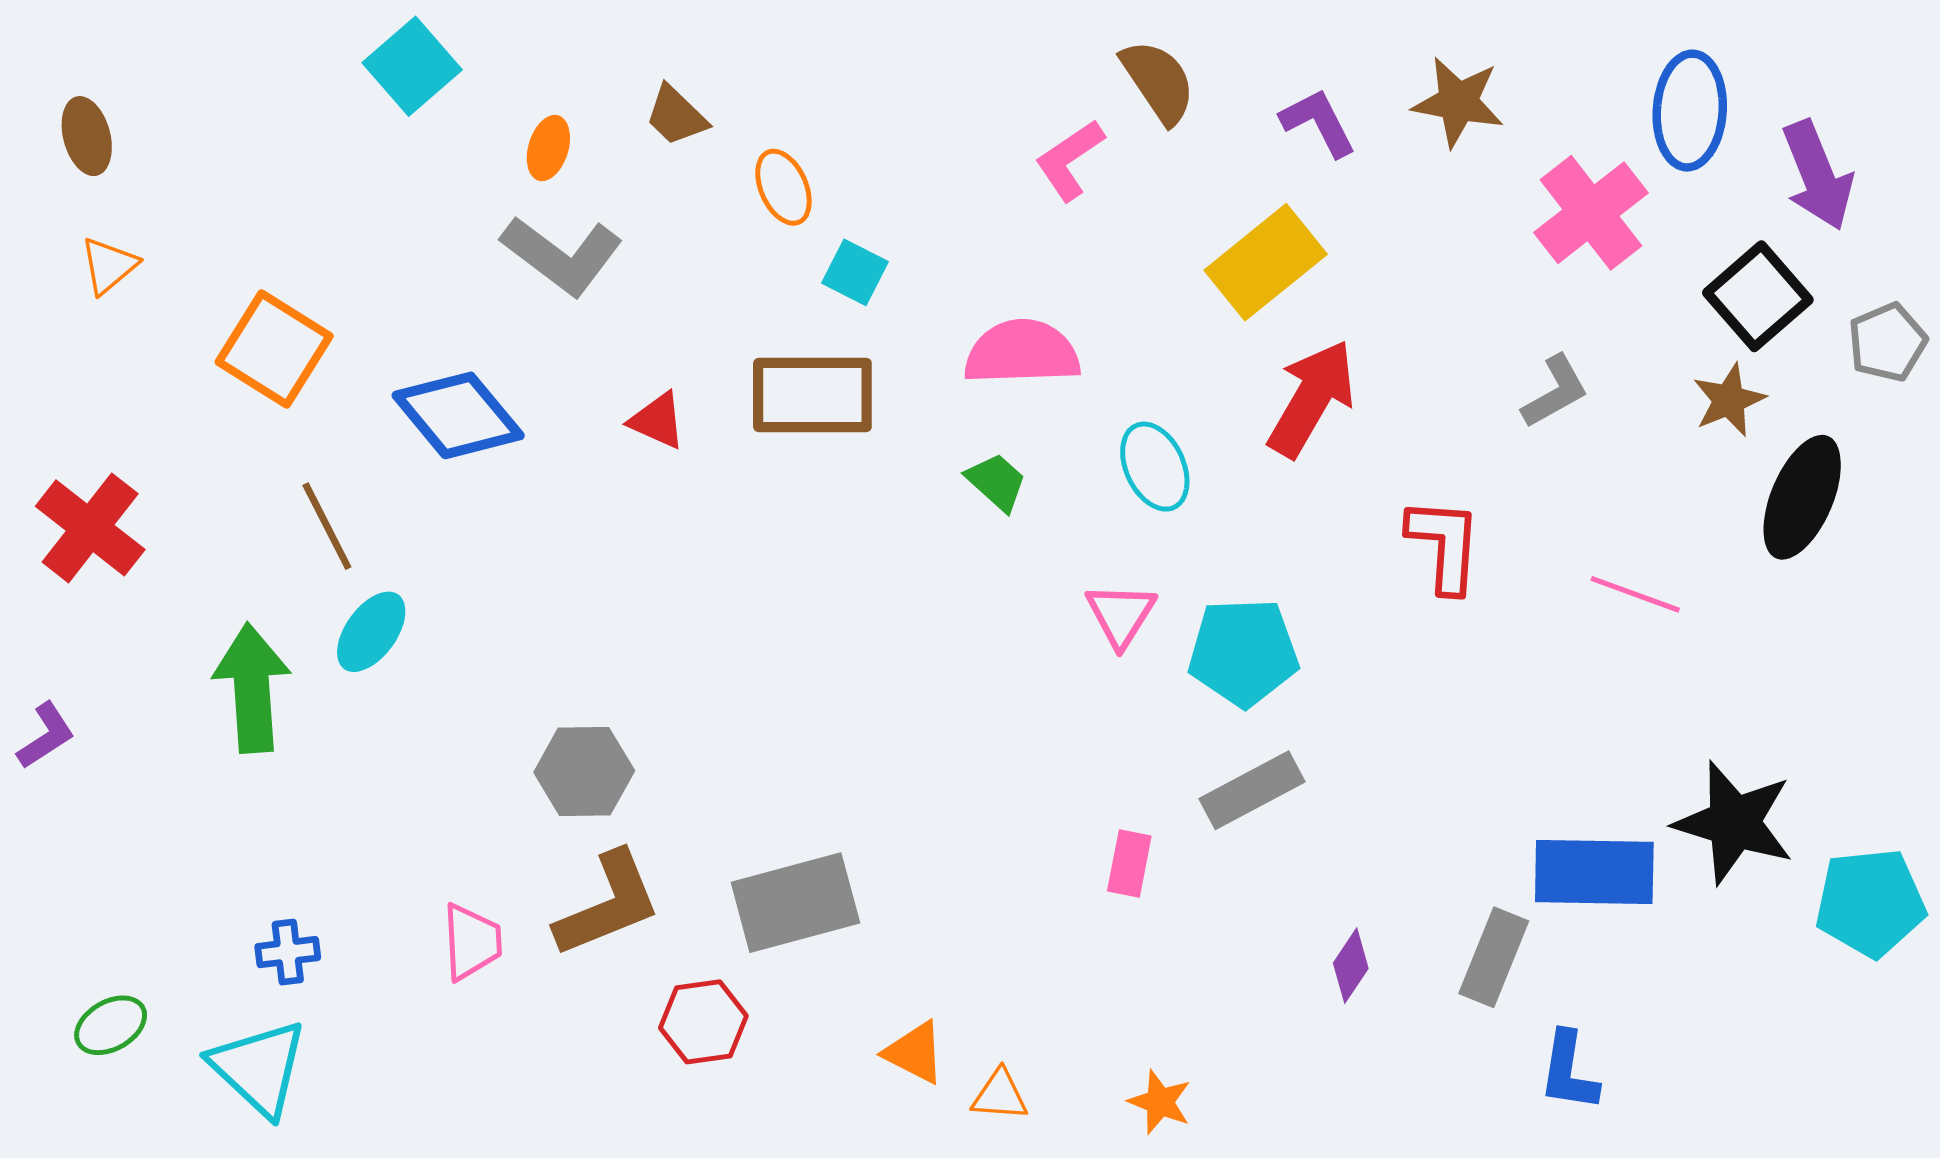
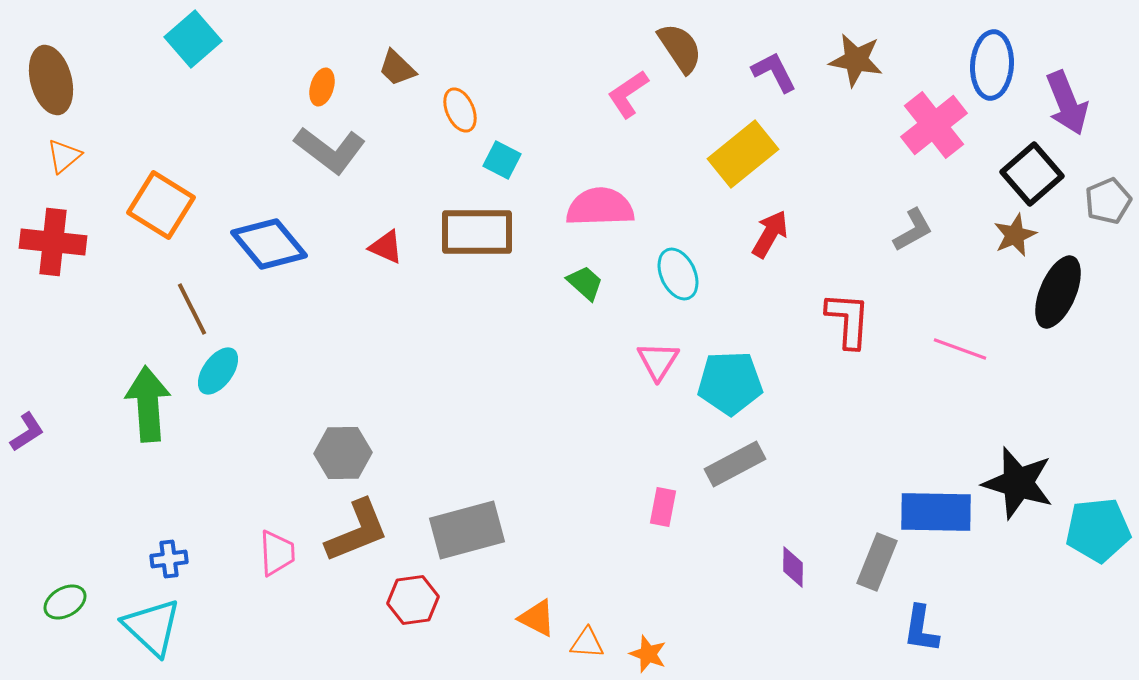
cyan square: (412, 66) -> (193, 39), moved
brown ellipse: (87, 136) -> (51, 80), size x1.5
red arrow: (1312, 398) -> (770, 234), size x0.7
red cross: (90, 528) -> (53, 242), moved, turned -32
purple diamond: (1351, 966) -> (793, 567), turned -33
orange star: (1160, 1102) -> (648, 654), moved

